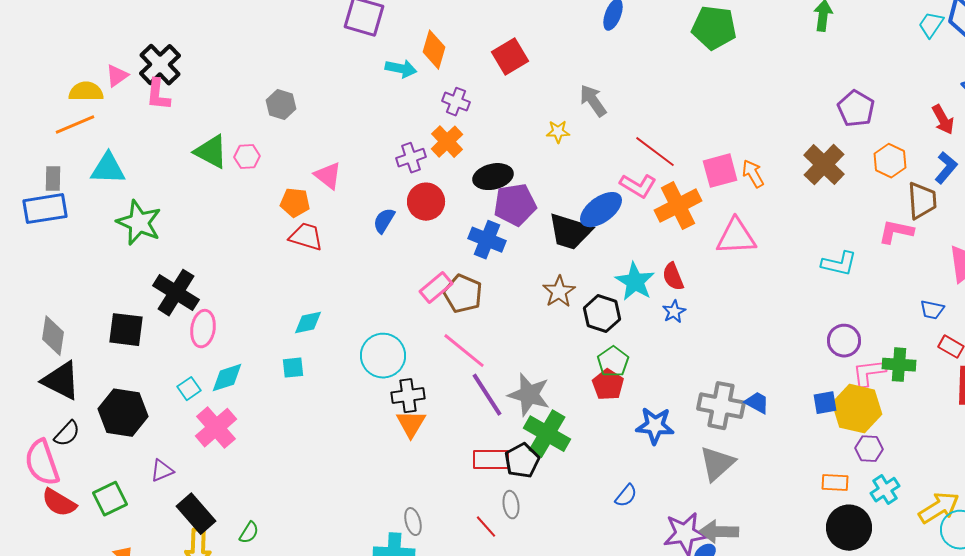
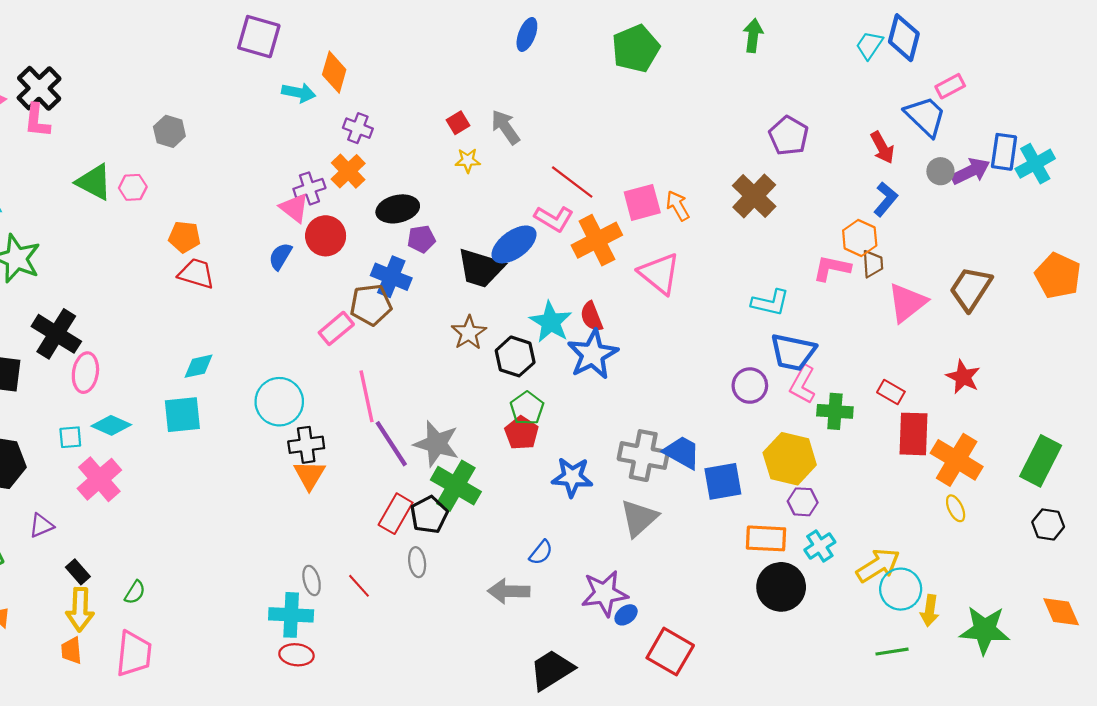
green pentagon: (714, 28) -> (636, 48), turned -30
red square: (510, 57) -> (458, 123), moved, size x0.6
orange hexagon: (890, 161) -> (860, 238), moved
pink triangle: (328, 176) -> (294, 208), moved
brown trapezoid: (922, 201) -> (873, 264), moved, size x0.7
purple pentagon: (515, 205) -> (421, 239), size x0.6
pink triangle: (736, 237) -> (659, 274), turned 42
brown pentagon: (463, 294) -> (371, 305), moved, turned -30
blue trapezoid: (932, 310) -> (793, 352), moved, size x1.8
blue star: (674, 312) -> (593, 354), size x2.0
purple circle: (844, 341) -> (750, 386), moved
pink line: (464, 351) -> (366, 396), turned 39
cyan square: (293, 368) -> (182, 415), size x1.6
pink L-shape: (869, 373) -> (803, 384), moved, turned -54
cyan diamond: (227, 378) -> (111, 425), turned 42
cyan square: (189, 389) -> (70, 437), turned 30
blue trapezoid: (757, 403) -> (682, 452), size x1.4
blue square: (825, 403) -> (723, 481), moved, size x1.5
red rectangle: (491, 460) -> (396, 514), turned -60
orange rectangle: (835, 483) -> (766, 538), size x1.4
black rectangle: (196, 514) -> (78, 572), size x0.6
red line: (486, 527) -> (359, 586), moved
gray arrow: (719, 532) -> (509, 591), moved

